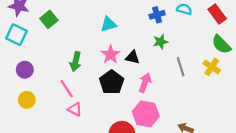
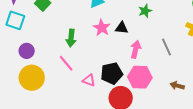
gray line: (181, 67) -> (167, 47), moved
black pentagon: (112, 82) -> (112, 73), moved, turned 30
yellow circle: (27, 100) -> (32, 78), size x1.6
pink triangle: (75, 109) -> (89, 80), moved

